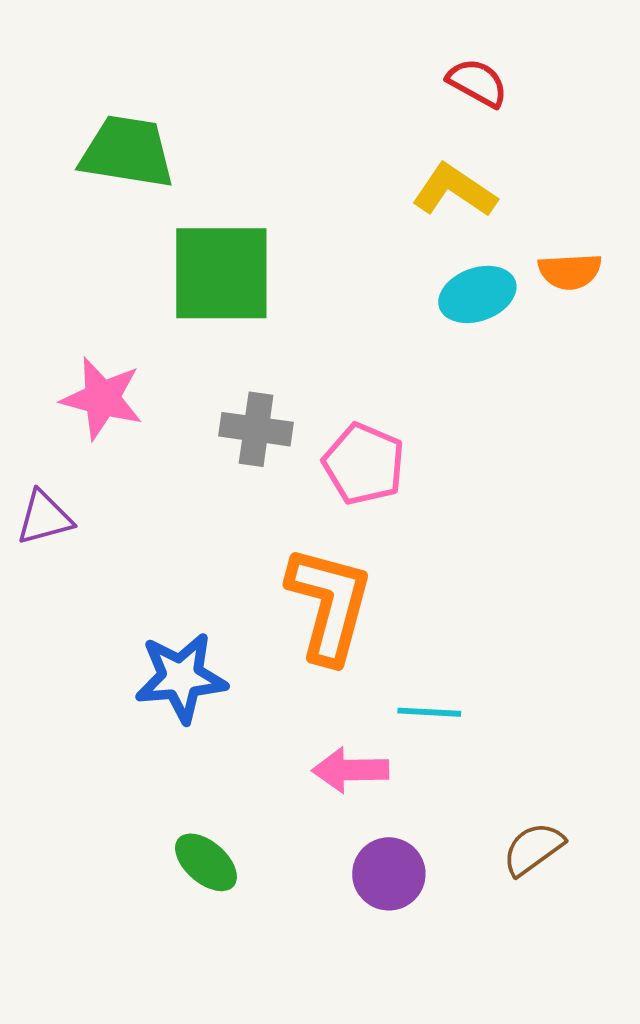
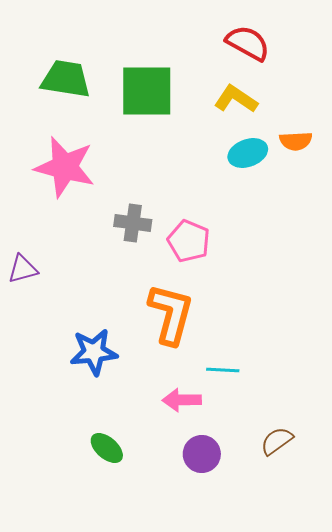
red semicircle: (477, 83) -> (248, 43), size x1.4
green square: (221, 273) -> (147, 91), moved
pink star: (102, 398) -> (65, 167), moved, size x1.4

